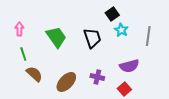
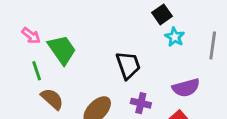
pink arrow: (19, 29) -> (31, 36), turned 128
green trapezoid: (56, 37) -> (62, 50), moved
black trapezoid: (92, 38) -> (128, 65), moved

